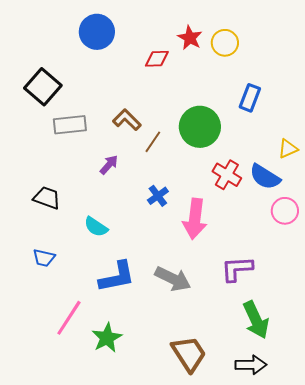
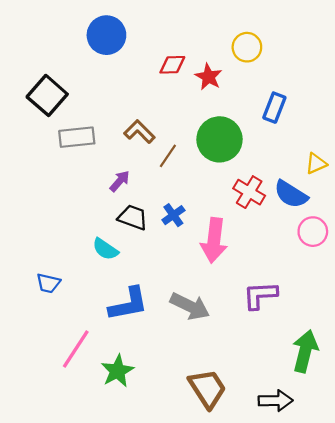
red star: (190, 38) -> (209, 77), moved
black trapezoid: (47, 198) -> (133, 217), moved
green arrow: (256, 320) -> (305, 351), moved, turned -141

